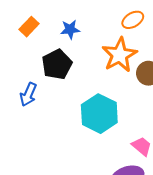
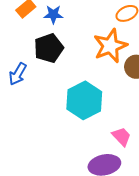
blue star: (70, 29) -> (53, 14), moved

